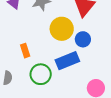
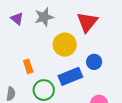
blue circle: (83, 39) -> (94, 62), moved

